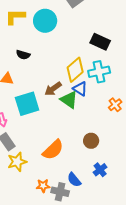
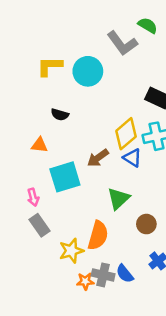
green triangle: (69, 100) -> (118, 199), moved, turned 42
orange semicircle: (53, 150) -> (98, 235), turned -30
yellow star: (17, 162) -> (71, 251), moved
gray cross: (60, 192) -> (103, 275), moved

